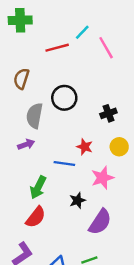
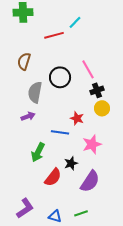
pink line: (106, 48) -> (88, 69), moved
yellow circle: (119, 147) -> (102, 108), moved
red semicircle: (36, 217) -> (53, 177), moved

